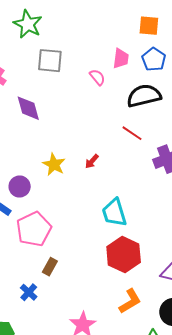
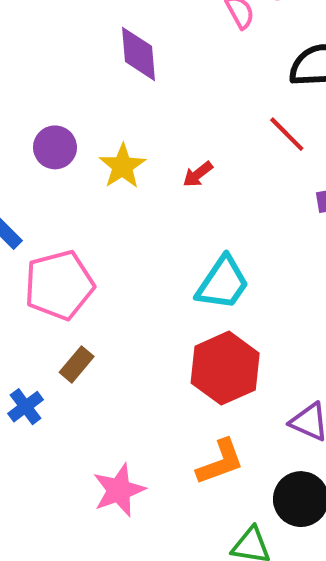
purple diamond: (28, 108) -> (138, 54), moved
purple circle: (20, 186) -> (55, 147), moved
cyan trapezoid: (114, 213) -> (223, 283), turned -140

